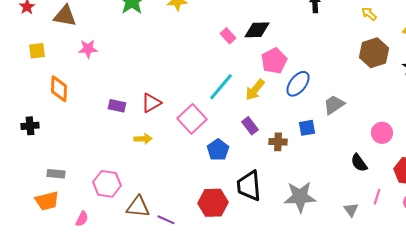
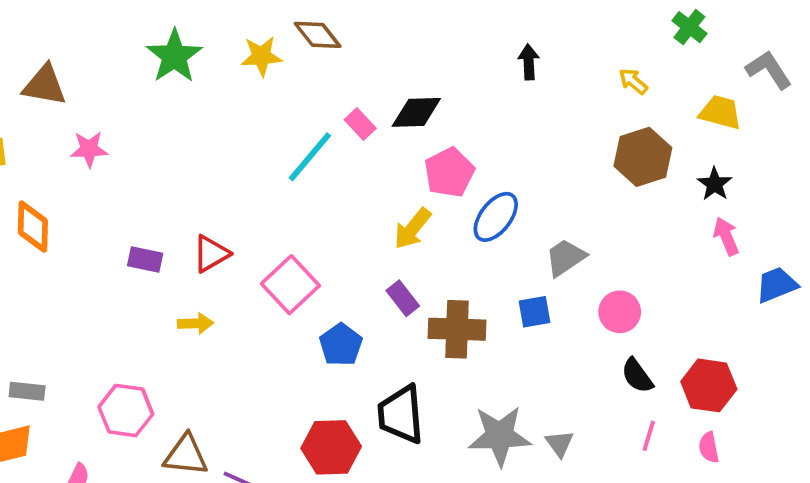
cyan line: (221, 87) -> (310, 157), moved
blue square: (307, 128) -> (534, 312), moved
pink circle: (382, 133) -> (620, 312), moved
brown cross: (278, 142) -> (457, 329), size x1.6
black semicircle: (359, 163) -> (637, 376), moved
gray triangle: (351, 210) -> (560, 443), moved

